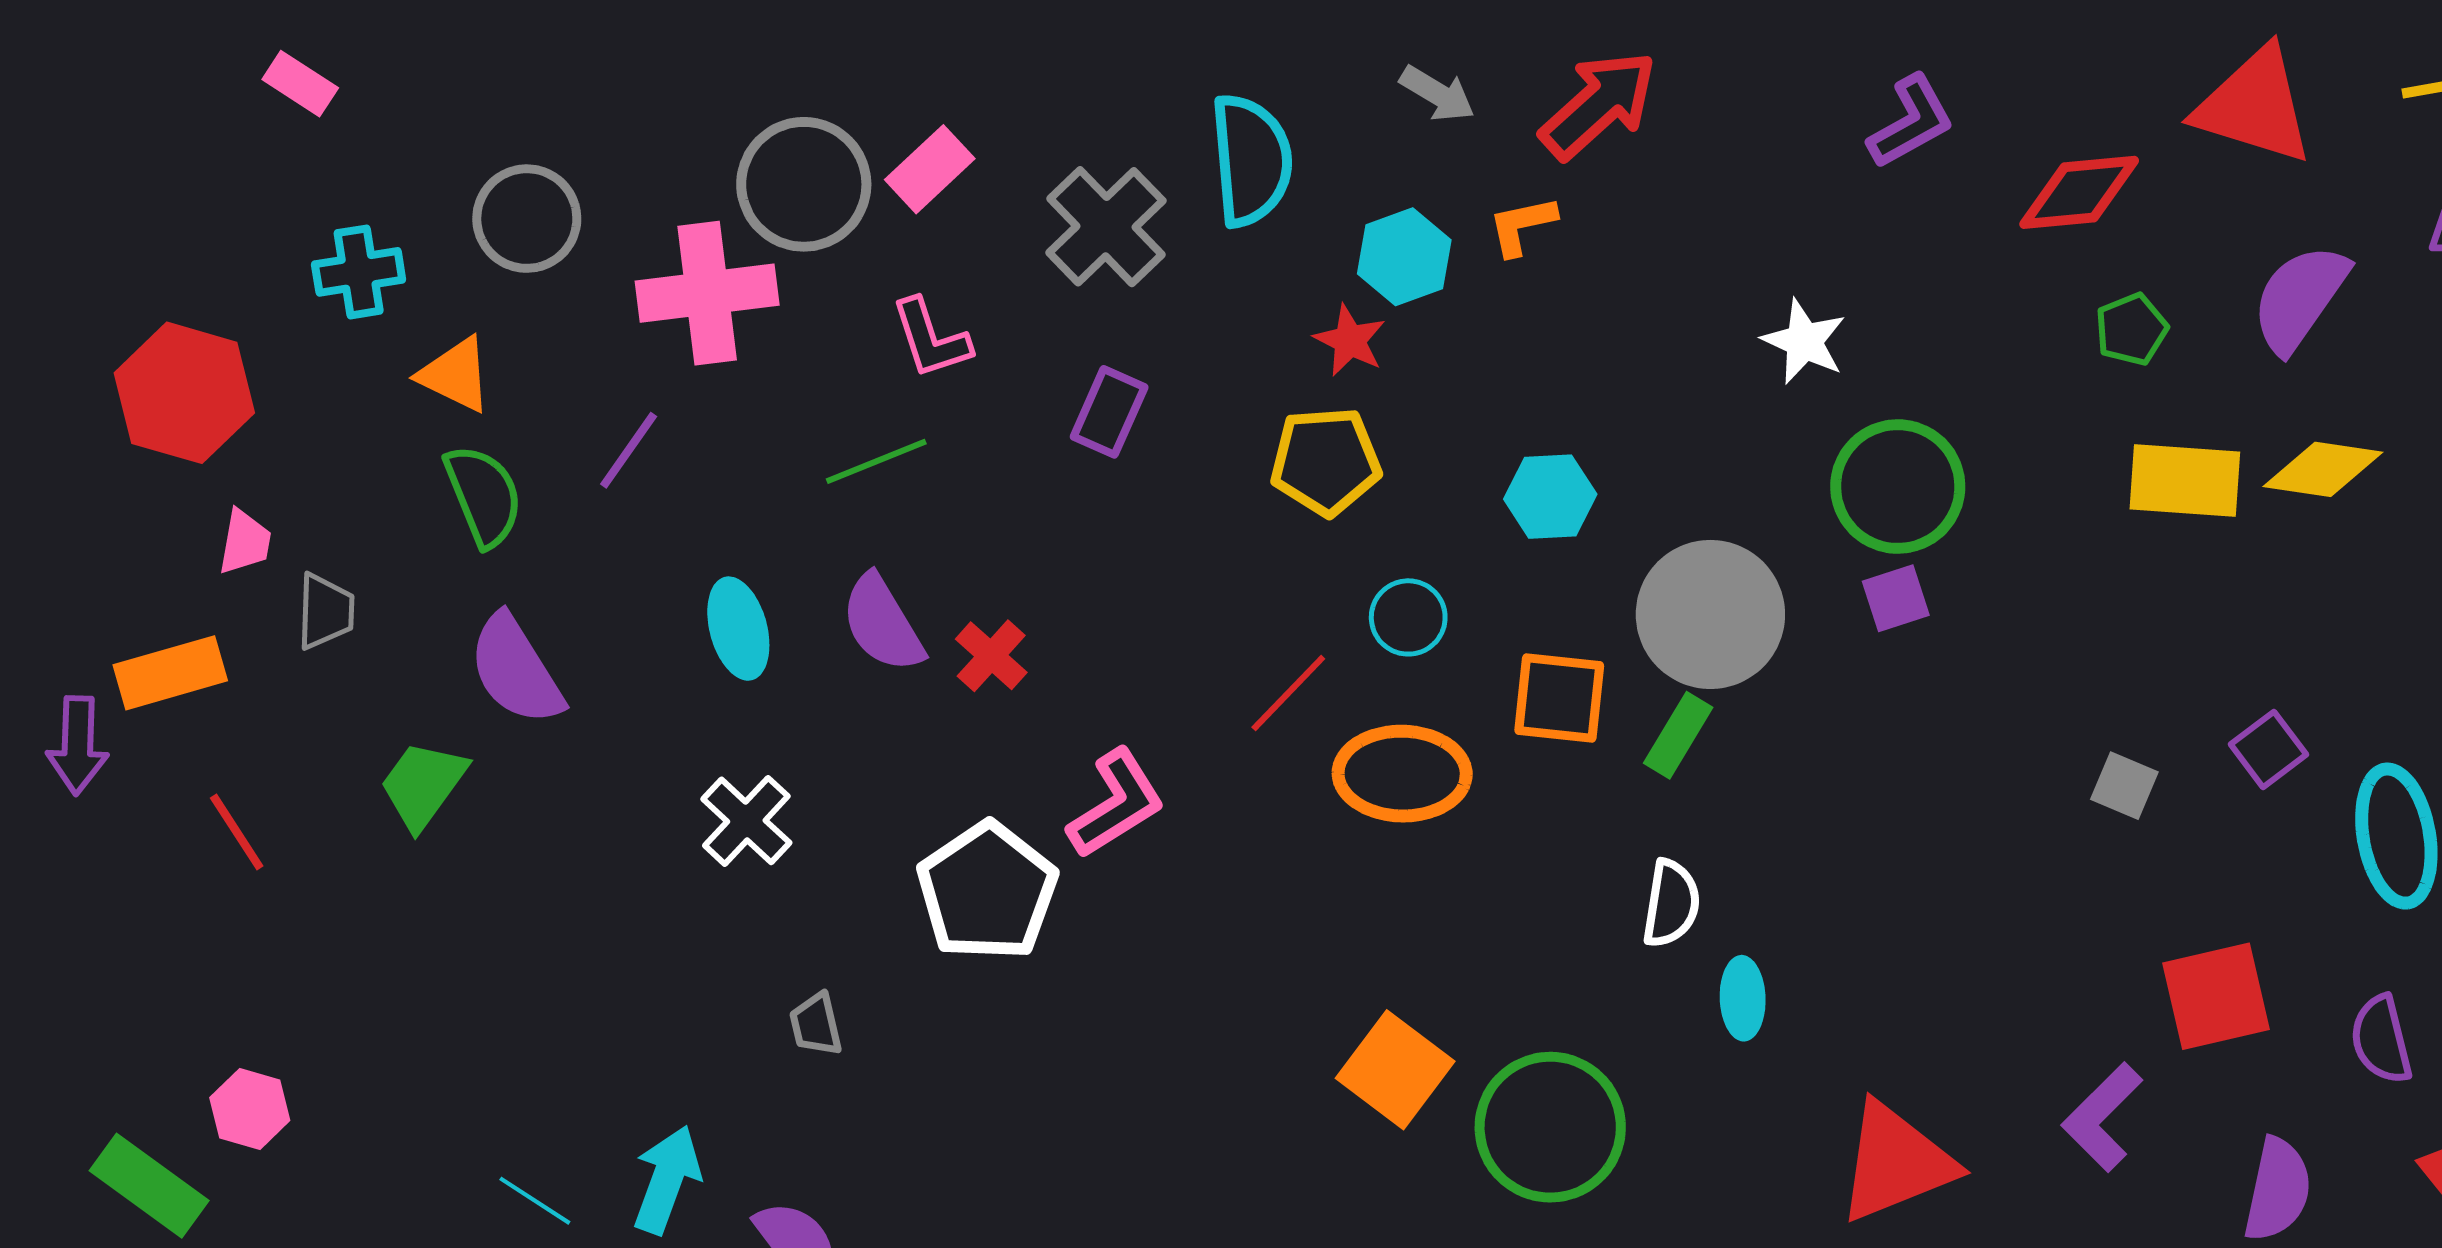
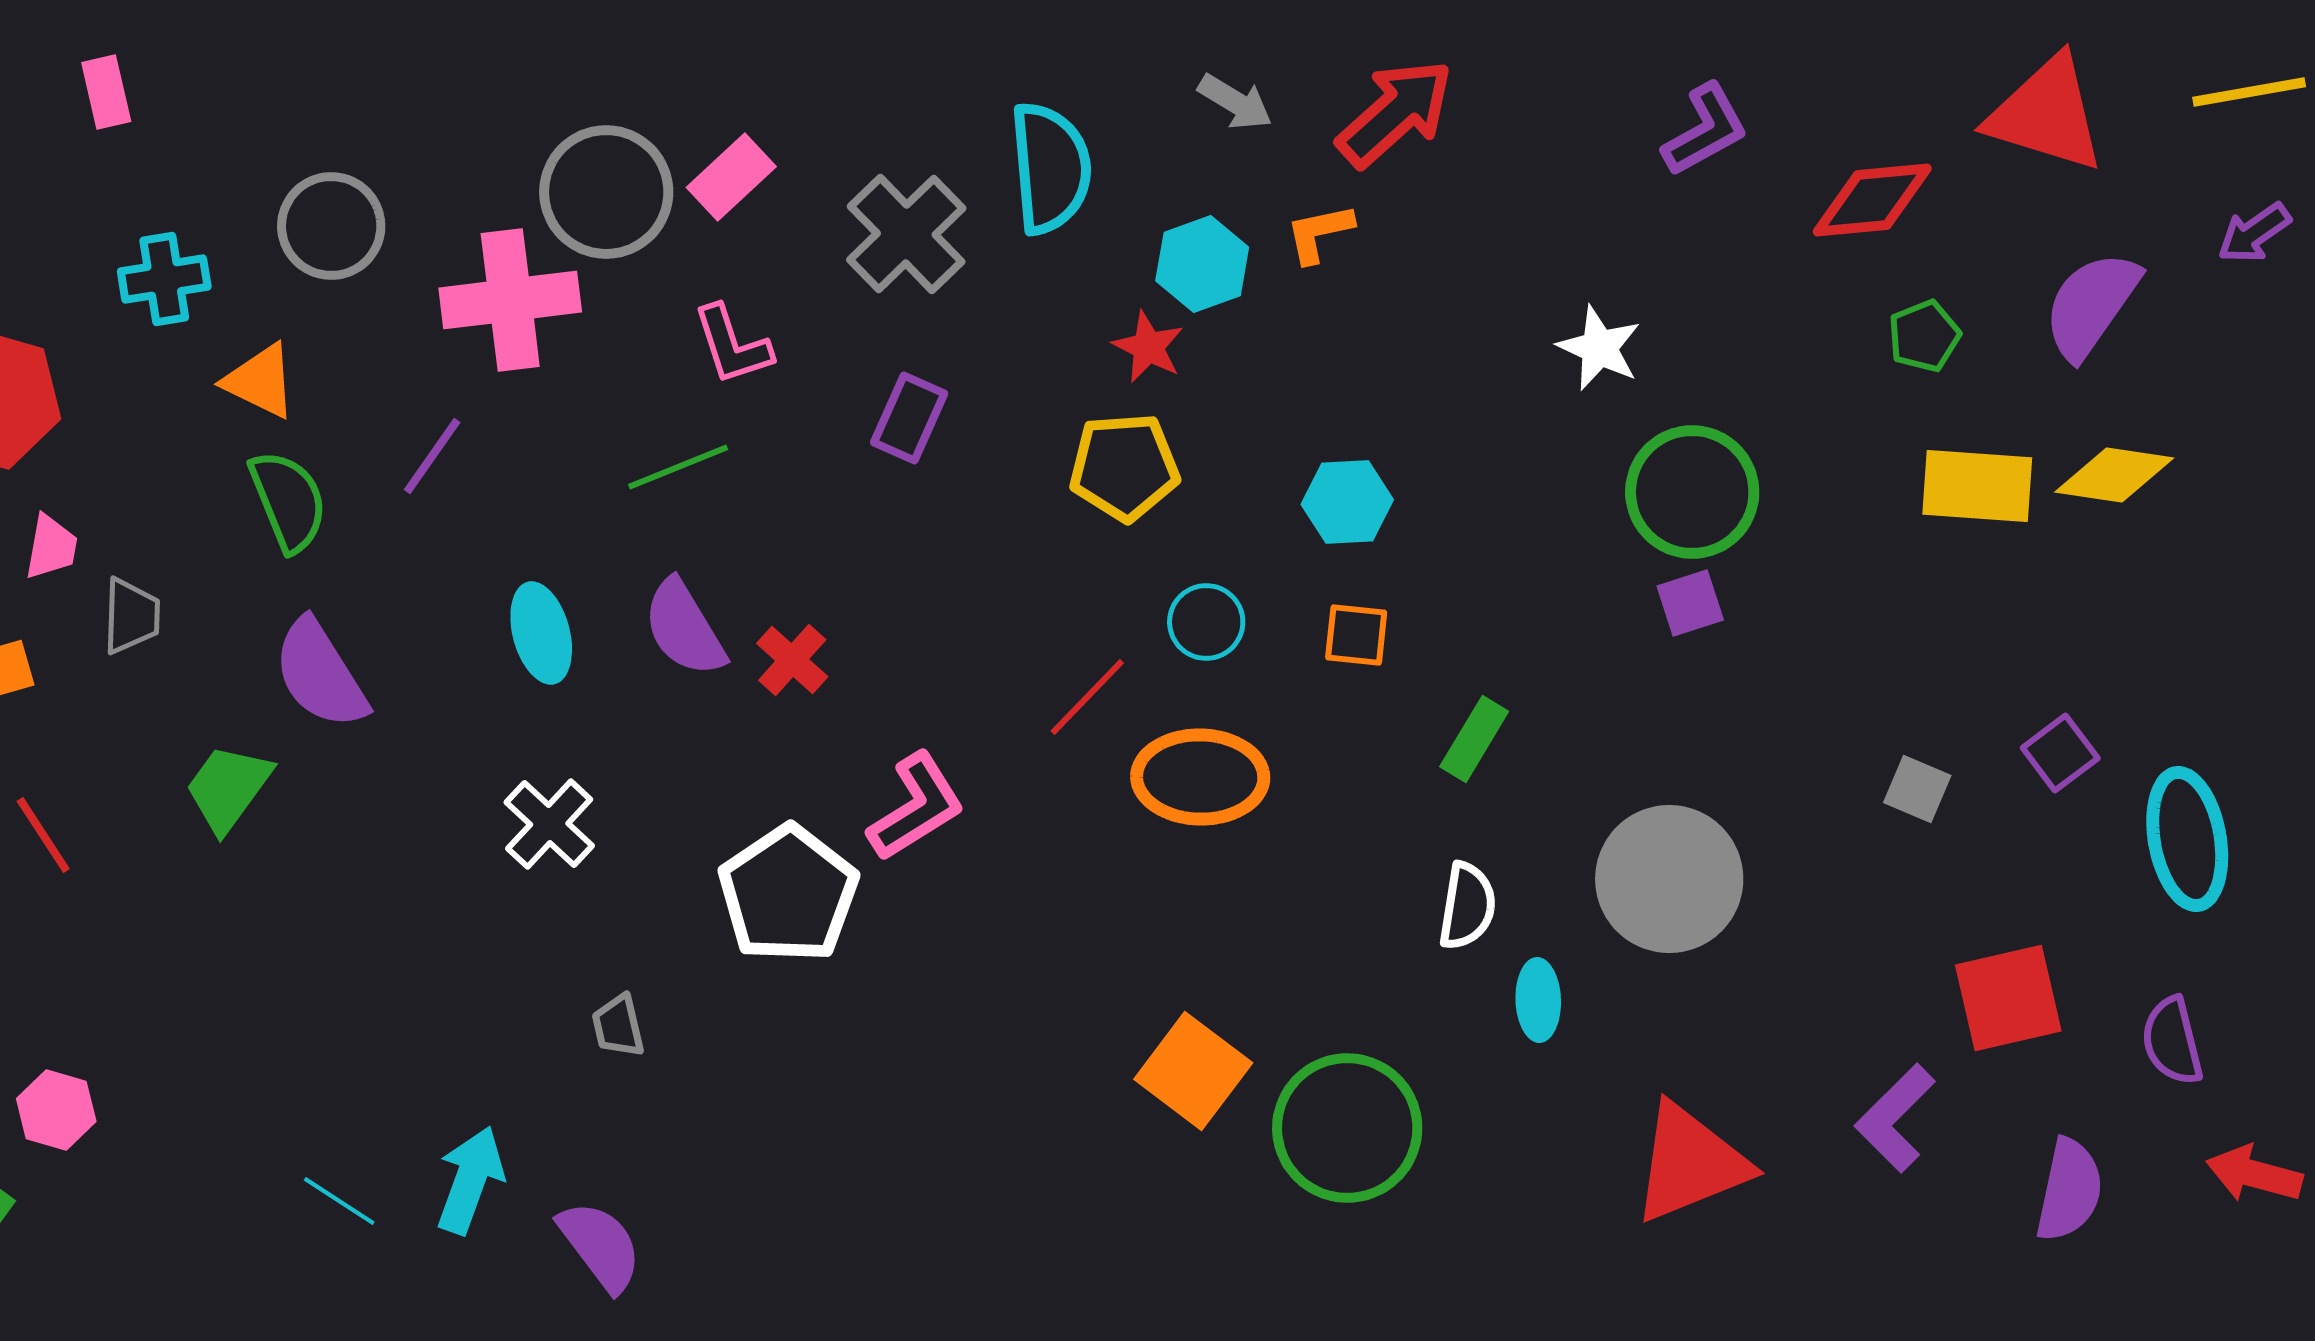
pink rectangle: (300, 84) -> (106, 92), turned 44
gray circle: (1710, 614) -> (1669, 879), moved
orange square: (1559, 698) -> (1356, 635), moved, size x0.7

